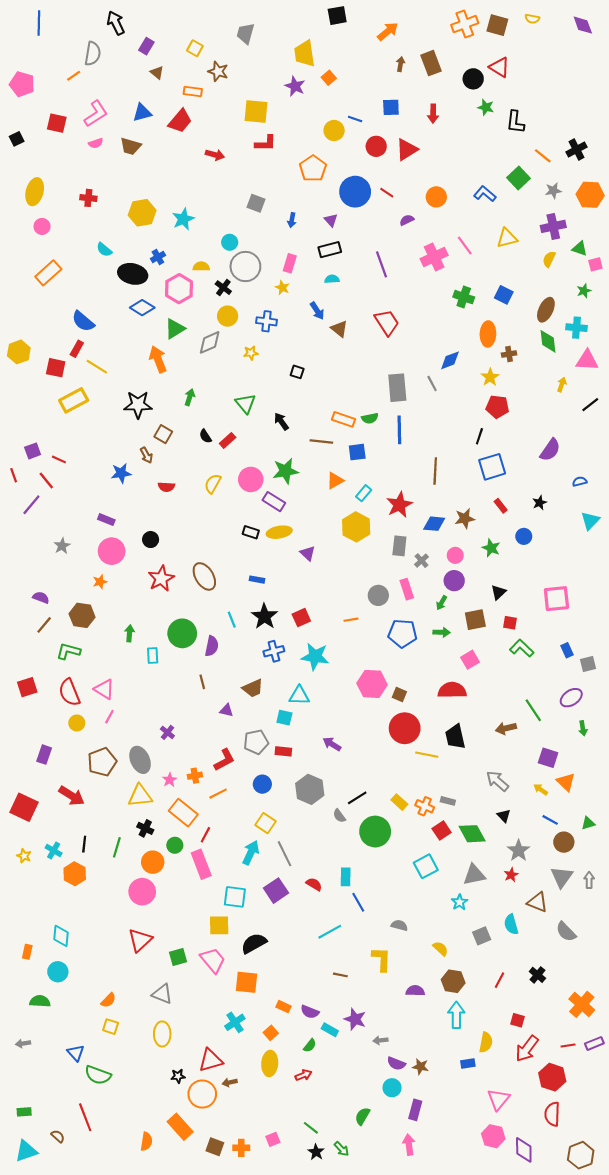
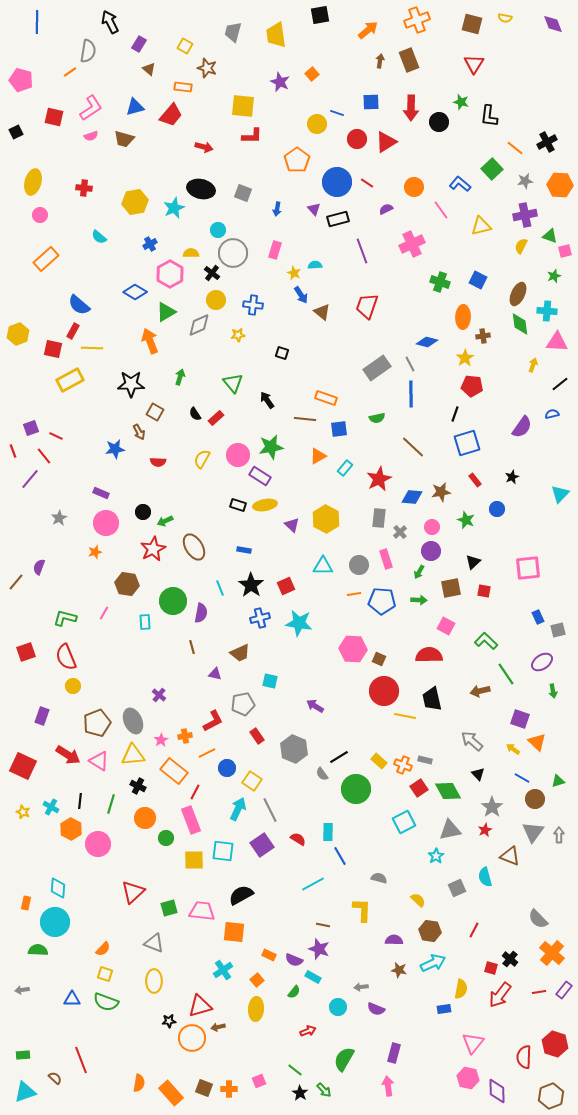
orange cross: (465, 24) -> (417, 20), moved
yellow trapezoid: (304, 54) -> (276, 35), moved
red triangle: (500, 67) -> (474, 64), turned 30
black circle: (473, 79) -> (439, 122), moved
red arrow: (433, 114) -> (411, 108), size x1.4
pink line: (465, 245) -> (441, 210), moved
black rectangle: (330, 250) -> (338, 219), moved
black ellipse: (133, 274) -> (201, 189), moved
yellow star: (282, 288) -> (294, 273), moved
red trapezoid: (387, 322) -> (367, 306), turned -128
blue diamond: (450, 360) -> (427, 342), turned 35
yellow line: (97, 367) -> (92, 348), turned -30
gray rectangle: (397, 388) -> (377, 368), turned 60
green semicircle: (370, 418) -> (377, 418), moved
blue line: (399, 430) -> (411, 394), moved
brown line: (435, 471) -> (413, 447), turned -50
blue semicircle: (580, 482) -> (552, 414), moved
yellow hexagon: (356, 527) -> (326, 519), moved
purple semicircle: (41, 598) -> (39, 567), turned -91
brown hexagon: (82, 615) -> (127, 584), moved
orange line: (351, 620) -> (354, 594), moved
brown line: (44, 625) -> (16, 582), moved
green arrow: (130, 633) -> (165, 521), moved, turned -119
green L-shape: (522, 648) -> (486, 641), moved
pink square: (470, 660) -> (446, 626), turned -30
pink triangle: (104, 689) -> (99, 761), moved
cyan triangle: (299, 696) -> (323, 566), moved
pink line: (109, 717) -> (104, 613), moved
red rectangle: (283, 751) -> (257, 736), moved, turned 49
blue circle: (262, 784) -> (227, 768), moved
green circle: (175, 845) -> (166, 838), moved
pink circle: (142, 892) -> (98, 844), moved
yellow square: (219, 925) -> (194, 860), moved
gray semicircle: (566, 932) -> (538, 919), moved
pink trapezoid: (213, 960) -> (202, 911), turned -44
cyan circle: (58, 972) -> (55, 922), size x1.5
black cross: (537, 975) -> (510, 959), moved
cyan arrow: (456, 1015) -> (433, 963), turned 65
purple star: (355, 1019) -> (319, 949), moved
purple rectangle: (594, 1043) -> (564, 990), turned -30
blue triangle: (76, 1053) -> (72, 999), turned -48
brown star: (420, 1067) -> (399, 970), moved
green semicircle: (98, 1075) -> (106, 1002), moved
red arrow: (303, 1075) -> (308, 1031), moved
red hexagon: (552, 1077) -> (555, 1044), moved
cyan circle: (392, 1088) -> (338, 1007), moved
green semicircle: (362, 1116) -> (344, 1059), size x1.4
orange rectangle: (180, 1127) -> (171, 1093), moved

